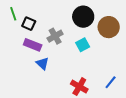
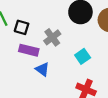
cyan square: (83, 45) -> (83, 56), moved

